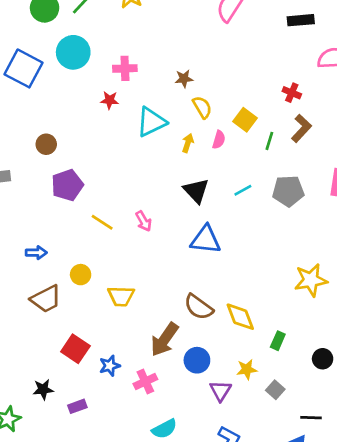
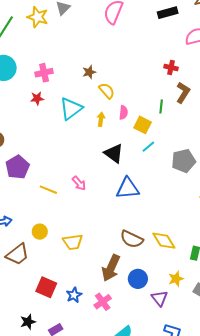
yellow square: (245, 120) -> (143, 125), moved
gray pentagon: (288, 191) -> (184, 161), moved

